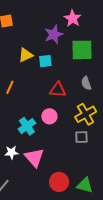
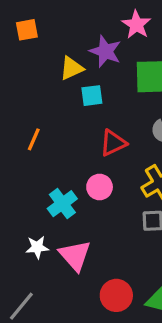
purple star: (54, 34) -> (105, 51), turned -30
yellow triangle: (26, 55) -> (72, 68), moved
red triangle: (58, 90) -> (113, 143), turned -30

